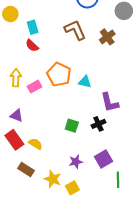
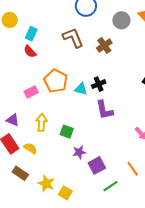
cyan rectangle: (33, 27) -> (31, 34), turned 40
yellow arrow: (16, 78) -> (42, 122), moved
black cross: (98, 124) -> (99, 84), moved
purple star: (76, 162) -> (79, 152), moved
green line: (118, 180) -> (110, 186), turned 56
yellow square: (72, 188) -> (65, 193), turned -32

